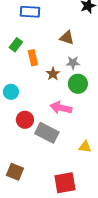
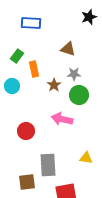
cyan circle: (11, 92) -> (12, 86), moved
gray rectangle: (47, 133) -> (48, 165), moved, turned 60
brown square: (15, 172) -> (27, 182), moved, turned -30

